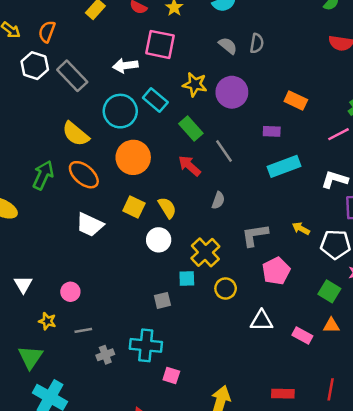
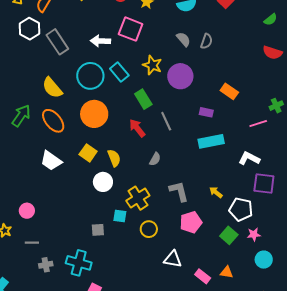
gray L-shape: (255, 235) -> (179, 191), turned 75
green square: (329, 291) -> (229, 235), moved

